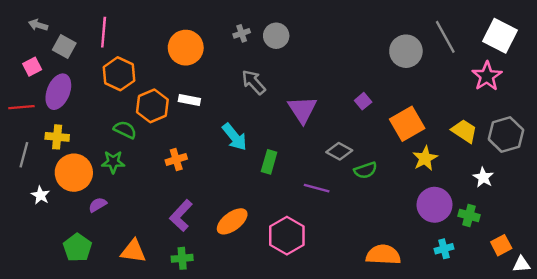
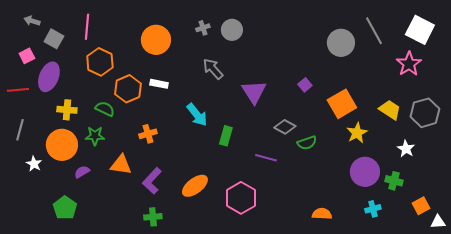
yellow cross: (57, 137) -> (67, 110), moved
orange triangle: (133, 251) -> (121, 165), moved
orange semicircle: (383, 255) -> (322, 214), size x0.7

